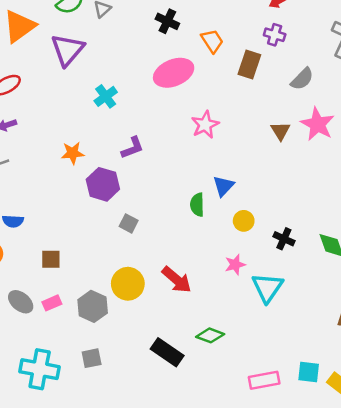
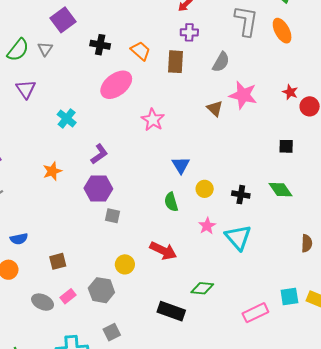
purple triangle: (67, 50) -> (26, 89), size x0.7
purple hexagon: (103, 184) -> (98, 189), moved
green semicircle: (197, 205) -> (171, 202), moved
yellow circle: (128, 284) -> (125, 264), size x0.7

